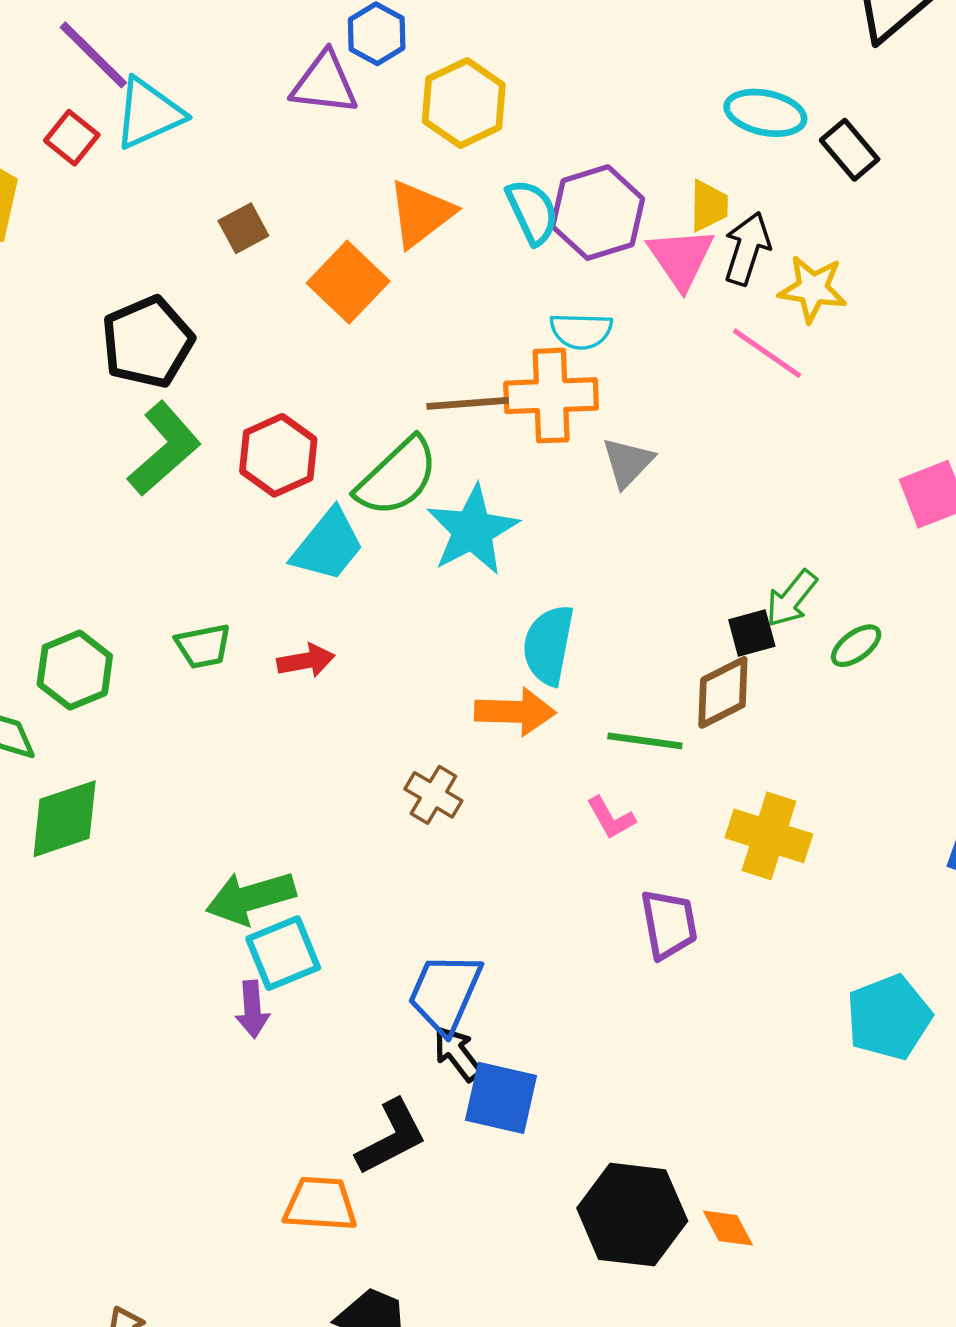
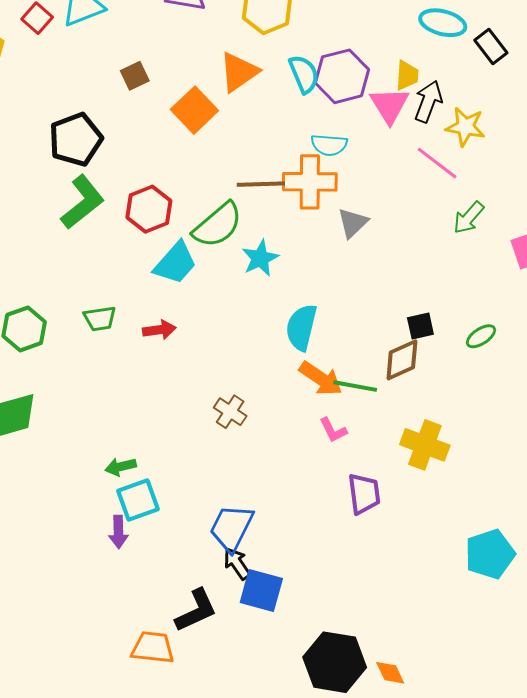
cyan star: (472, 530) -> (260, 258), size x0.7
green arrow: (792, 598) -> (469, 218), moved
orange arrow: (515, 712) -> (321, 379), moved, turned 30
green arrow: (251, 898) -> (121, 467), size x0.6

